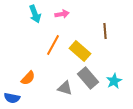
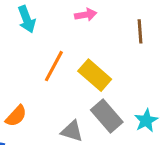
pink arrow: (62, 14) -> (86, 15), moved
brown line: (105, 31) -> (140, 31), moved

